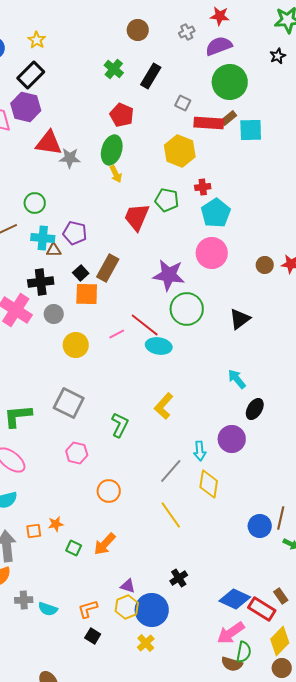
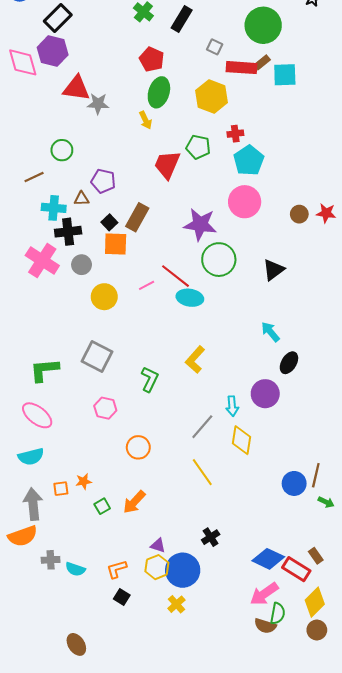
green ellipse: (112, 150) -> (159, 92), moved
cyan cross: (43, 238) -> (54, 208), moved
green square: (74, 548) -> (102, 506), turned 35

